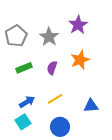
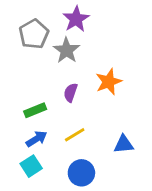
purple star: (78, 25) -> (76, 19), moved
gray pentagon: (16, 36) -> (34, 34), moved
green rectangle: (24, 68) -> (35, 110), moved

